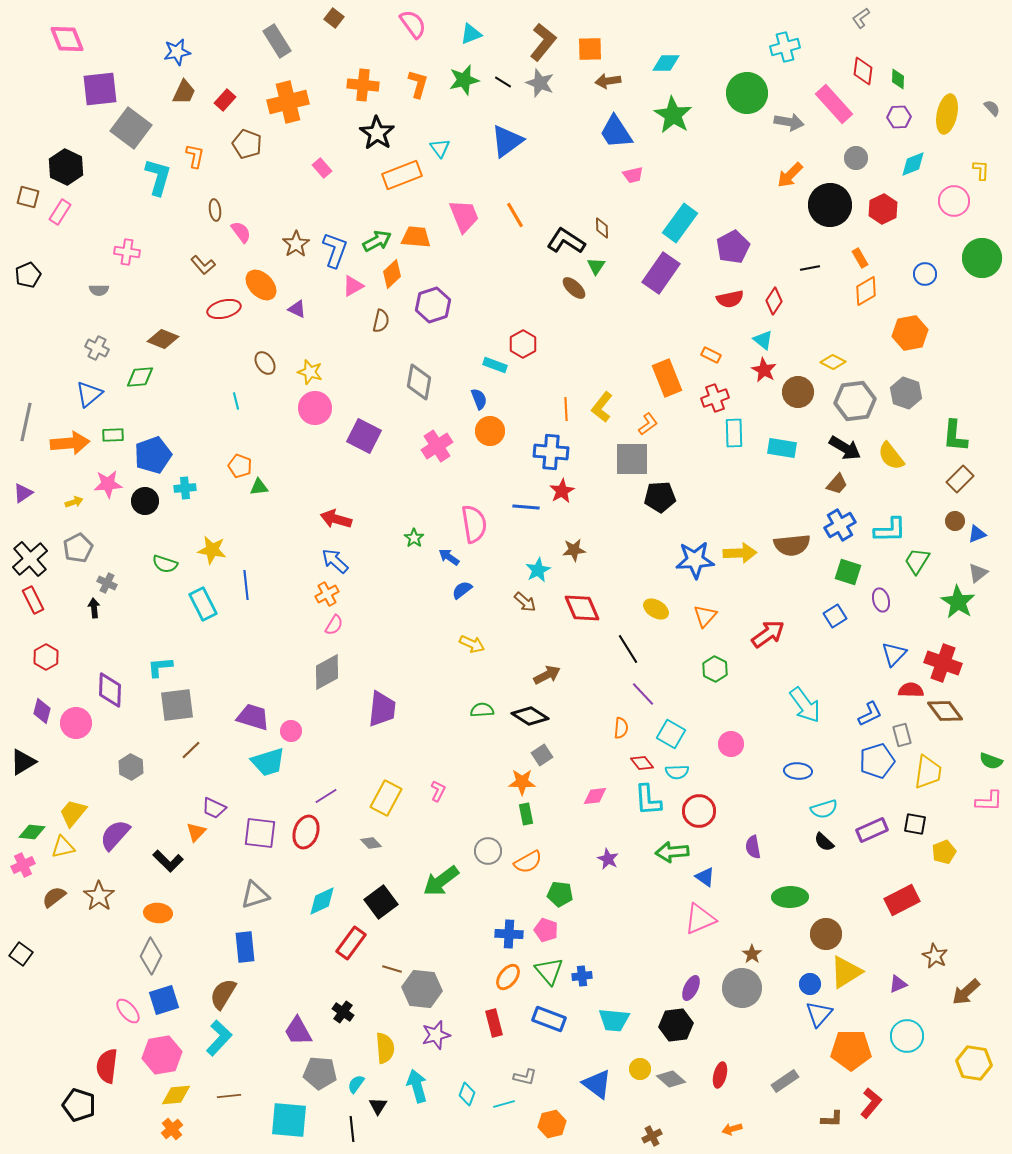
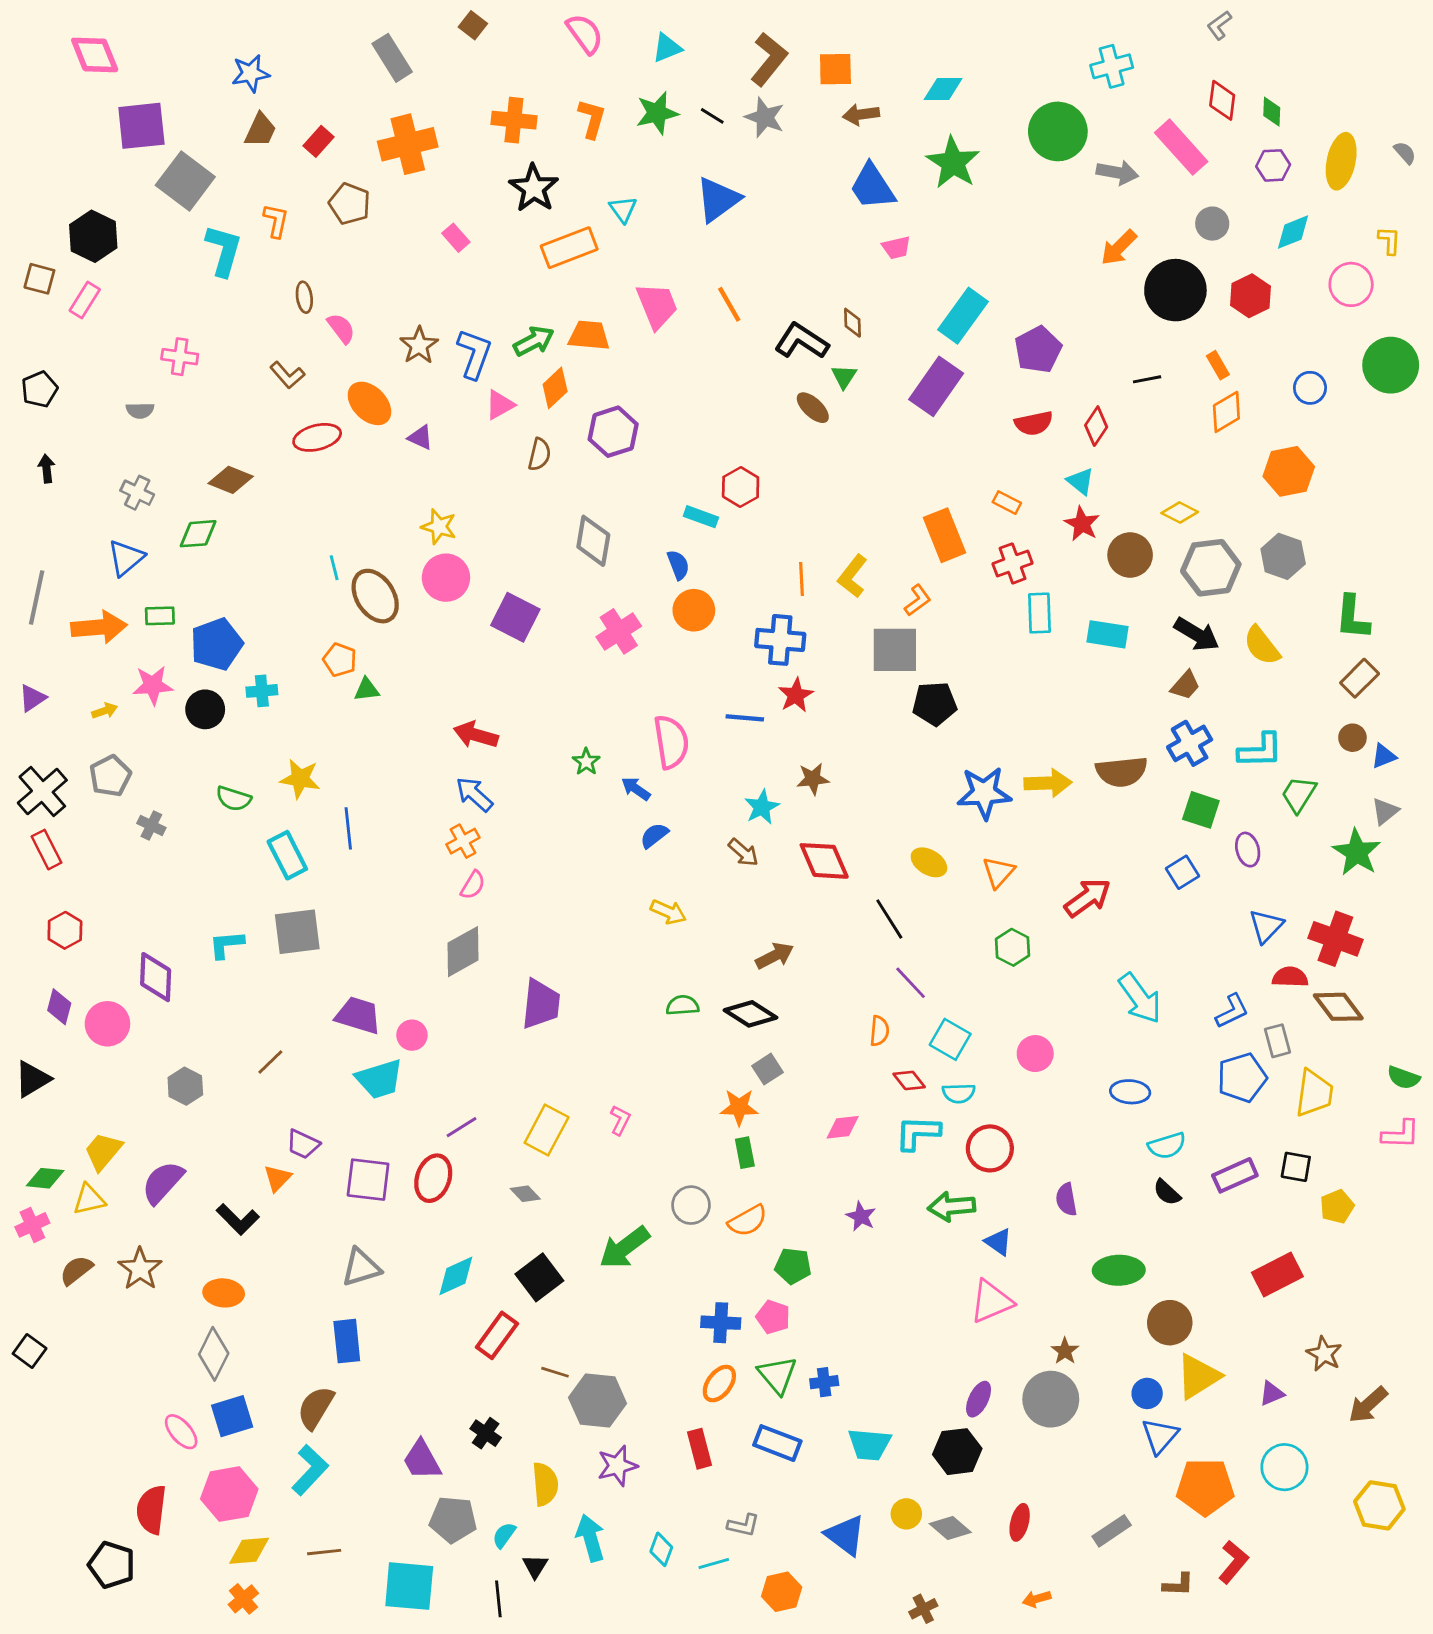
brown ellipse: (265, 363) -> (375, 596), moved, size x1.6
black arrow: (94, 608) -> (47, 469), moved
gray square: (177, 705) -> (297, 932), moved
cyan L-shape: (648, 800) -> (918, 1133), turned 96

